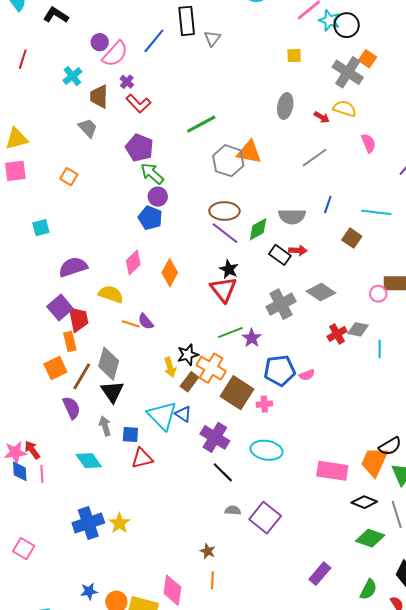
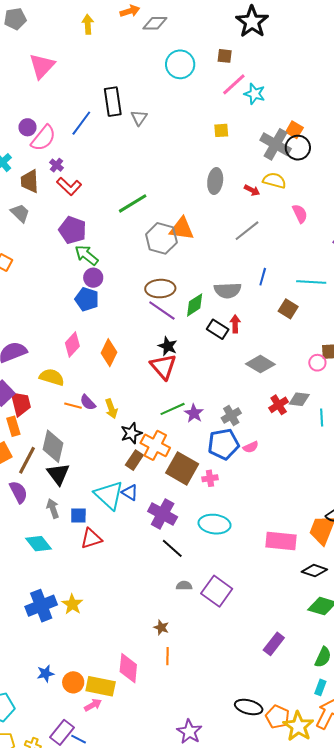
black circle: (347, 25) -> (298, 148), moved
red arrow: (298, 250) -> (235, 324), turned -90
gray cross: (281, 304) -> (231, 415), moved, size x0.7
yellow arrow: (170, 367) -> (111, 409), moved

